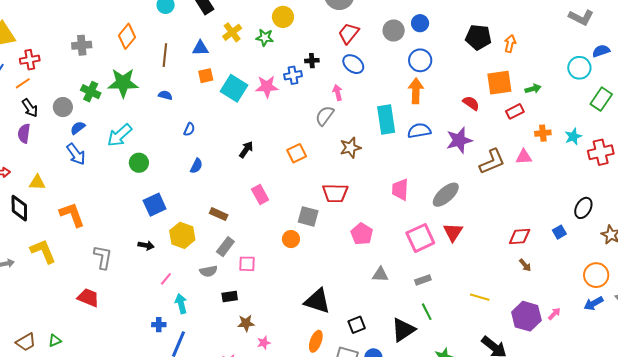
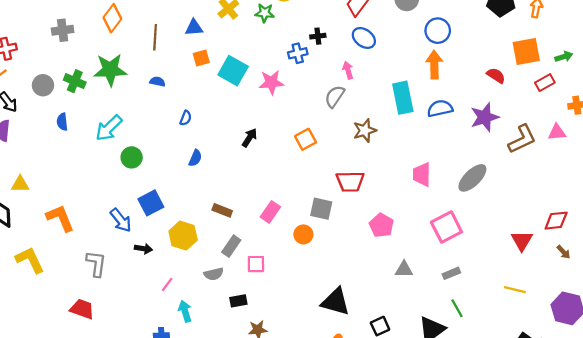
pink star: (267, 87) -> (271, 82), moved
gray circle: (63, 107) -> (43, 85), moved
blue semicircle: (78, 128) -> (62, 122), turned -56
blue arrow: (76, 154) -> (121, 220), moved
pink rectangle: (260, 194) -> (270, 212), moved, turned 66
red triangle: (453, 232) -> (522, 241), moved

